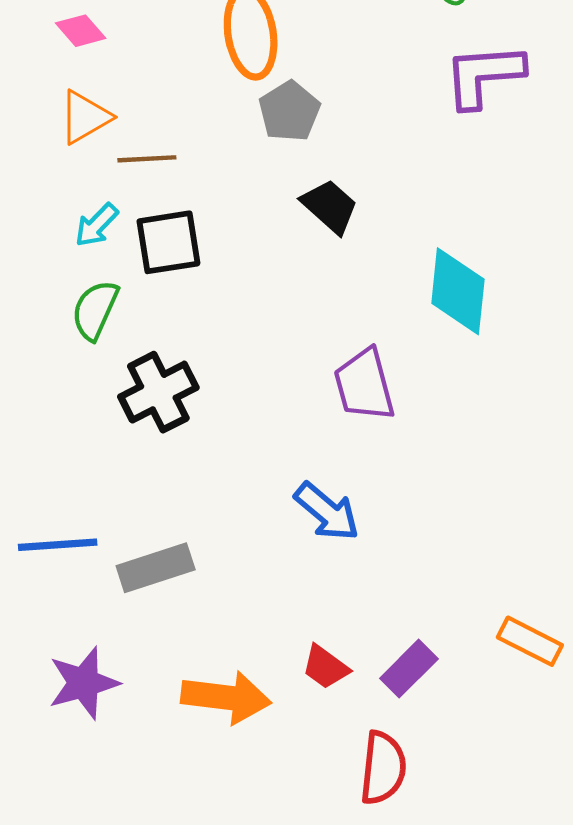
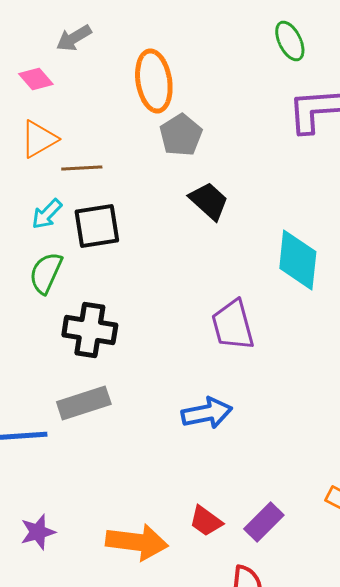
black cross: (158, 392) -> (90, 330), turned 36
blue arrow: (327, 512) -> (207, 413), turned -51
gray rectangle: (156, 568) -> (84, 403), moved
purple star: (84, 683) -> (38, 532), size x0.7

